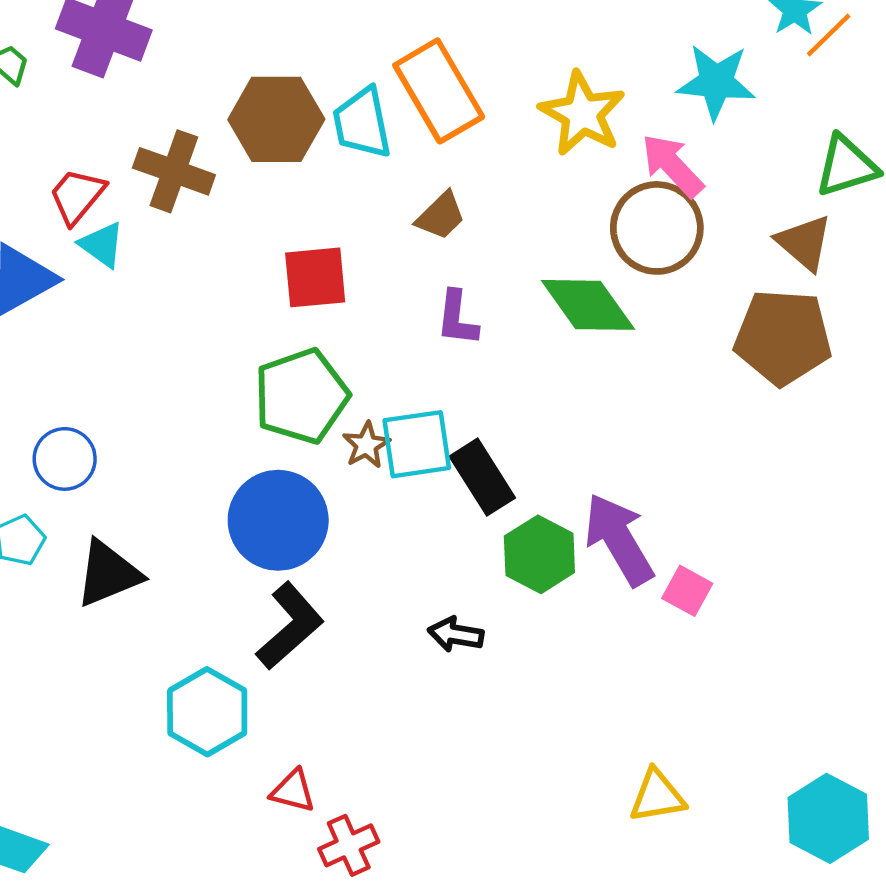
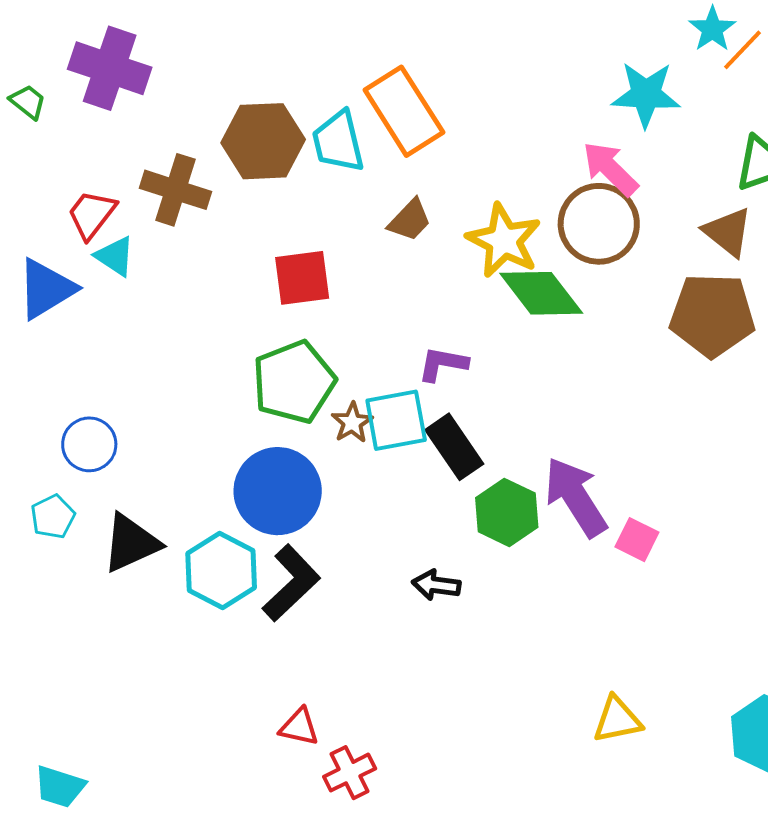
yellow star: (582, 114) -> (504, 240), moved
purple L-shape: (457, 318) -> (443, 364), moved, turned 96
cyan hexagon: (207, 712) -> (221, 570), moved

